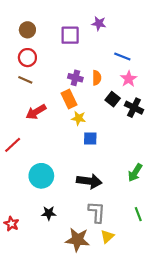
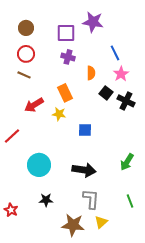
purple star: (99, 23) -> (93, 22), size x1.5
blue line: (122, 56) -> (115, 53), turned 42
purple cross: (75, 78) -> (68, 57), moved
yellow star: (79, 118) -> (59, 114), moved

